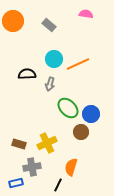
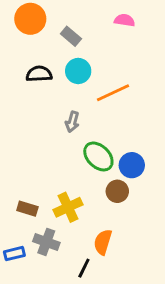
orange circle: (13, 21) -> (30, 19), moved
cyan circle: (54, 59) -> (78, 71), moved
black semicircle: (27, 74) -> (39, 74), moved
gray cross: (32, 167) -> (46, 242), turned 30
blue rectangle: (16, 183) -> (14, 254), moved

